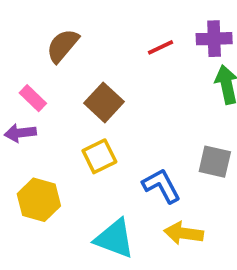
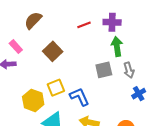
yellow square: (99, 156) -> (56, 88), moved
gray square: (215, 162) -> (104, 70), moved, turned -30
yellow hexagon: (39, 200) -> (33, 100), moved

